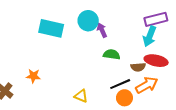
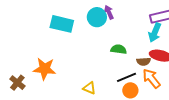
purple arrow: (102, 30) -> (109, 12), moved
orange star: (33, 76) -> (45, 69), size x1.6
orange arrow: (147, 85) -> (151, 79), turned -100

